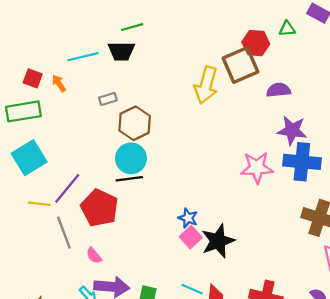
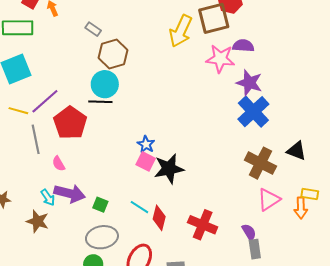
gray rectangle: (108, 99) -> (93, 29), turned 42
blue cross: (302, 162) -> (253, 112), turned 32
pink star: (257, 168) -> (220, 59), moved
pink square: (191, 237) -> (146, 161), turned -30

